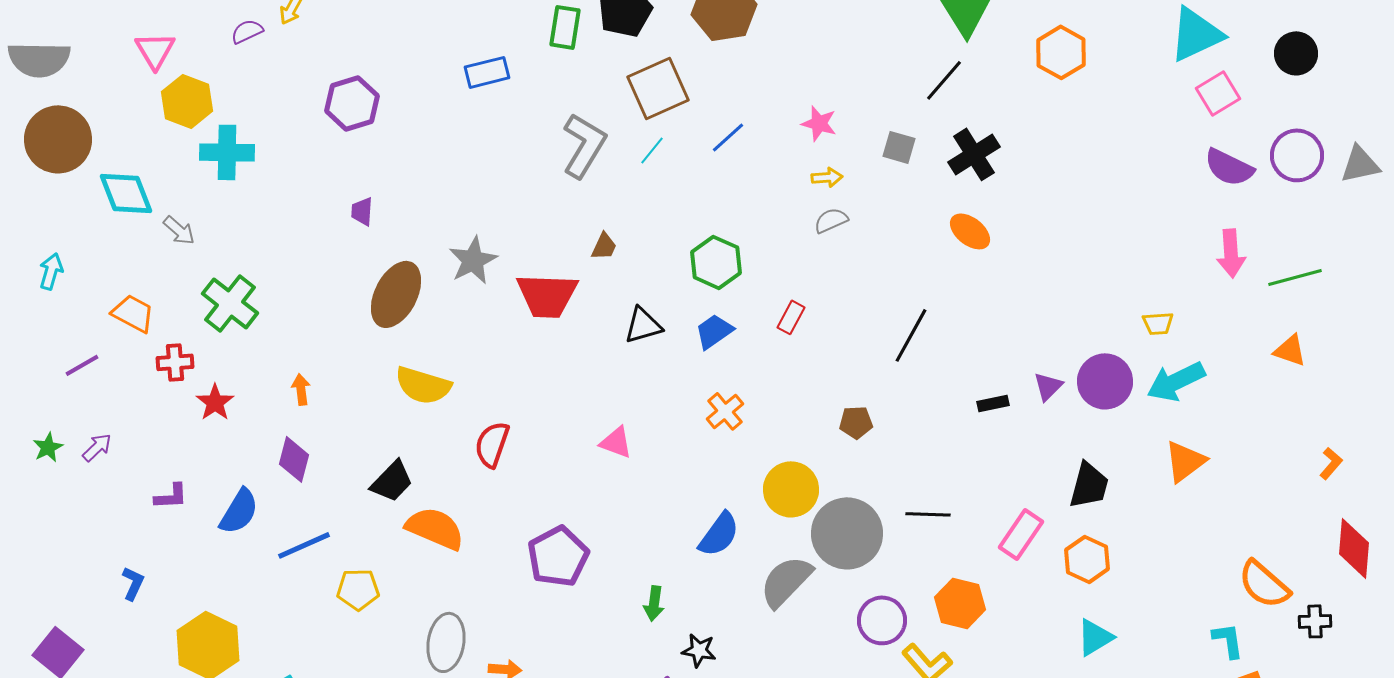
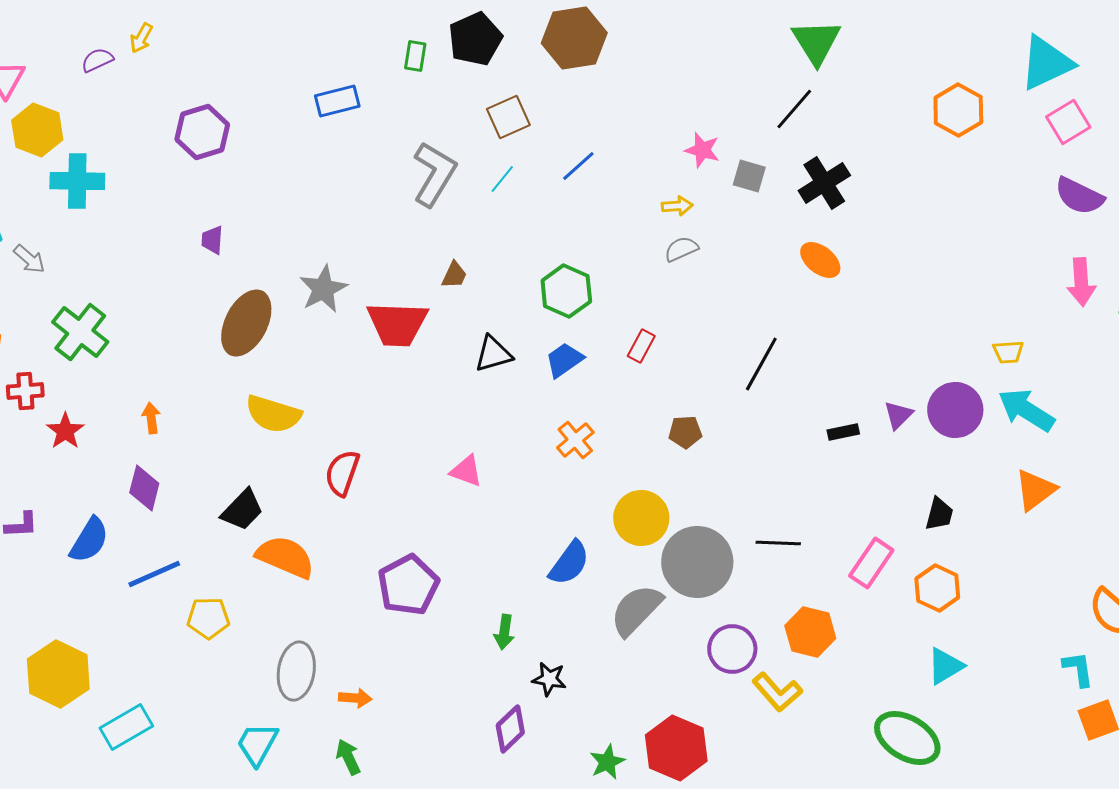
green rectangle: (565, 27) -> (415, 56), size x0.7
orange hexagon: (1061, 52) -> (958, 110), moved
brown square: (658, 88) -> (508, 117), size x0.7
pink star: (819, 123) -> (702, 150), moved
cyan arrow: (1176, 381) -> (1026, 410), turned 58
brown pentagon: (856, 422) -> (685, 432), moved
black trapezoid: (1089, 485) -> (939, 514), size x0.7

